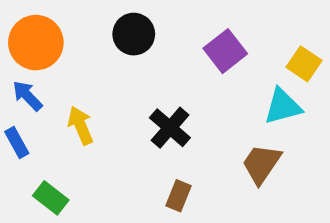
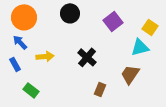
yellow arrow: (81, 126) -> (45, 56), turned 108
brown rectangle: (178, 196) -> (100, 89), moved

